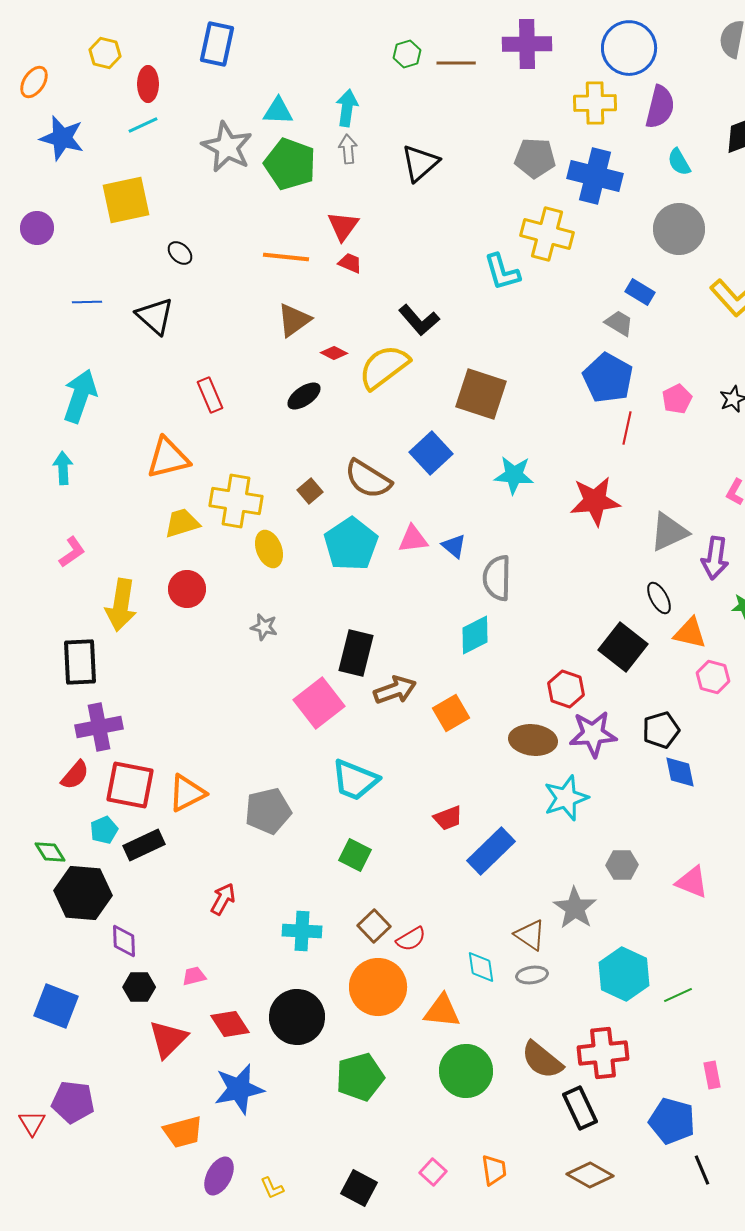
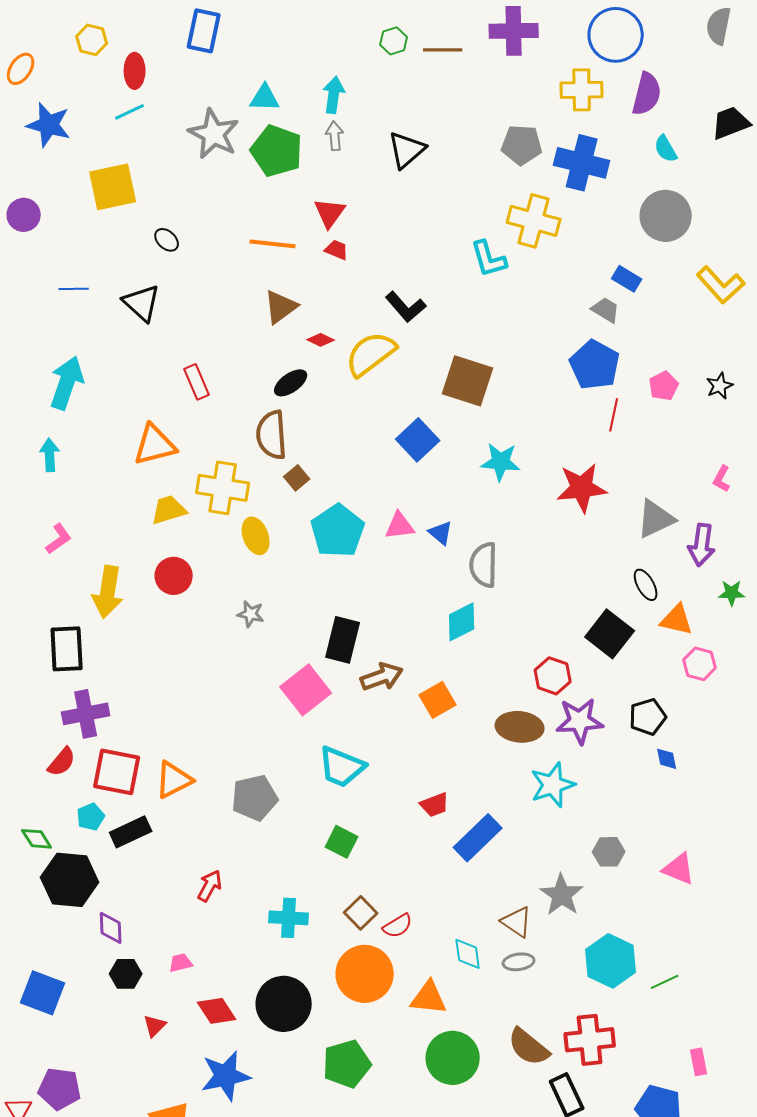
brown semicircle: (368, 479) -> (272, 435), moved, turned 54
blue diamond: (680, 772) -> (667, 759), size x0.7
red triangle: (168, 1039) -> (155, 1026), size x0.6

